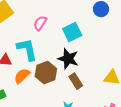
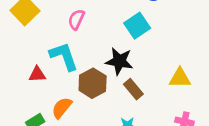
cyan square: (72, 32) -> (137, 26), moved
orange semicircle: (22, 76) -> (62, 108), moved

